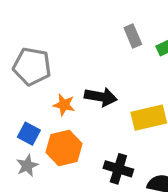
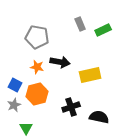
gray pentagon: (32, 66) -> (37, 37), moved
black cross: (118, 169) -> (71, 107), turned -36

